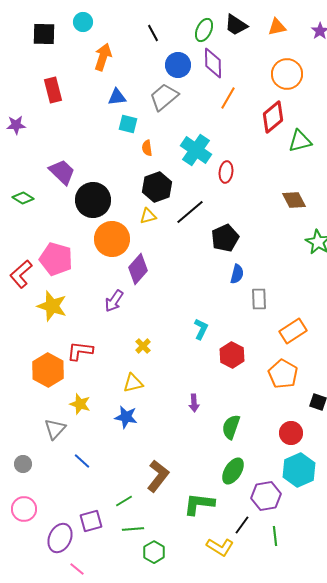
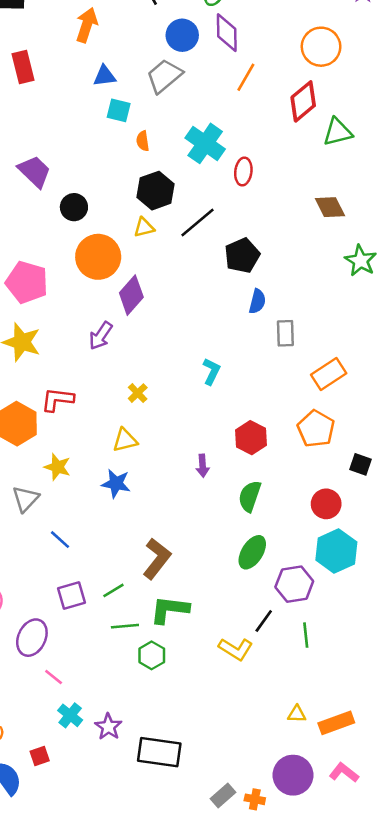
black circle: (93, 200) -> (74, 207), size x0.6
red hexagon: (232, 355) -> (251, 438), moved
green L-shape: (199, 504) -> (169, 610), moved
purple square: (91, 521) -> (71, 596), moved

